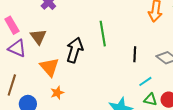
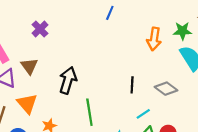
green line: (103, 34) -> (89, 112), moved
orange triangle: (49, 67) -> (27, 104), moved

